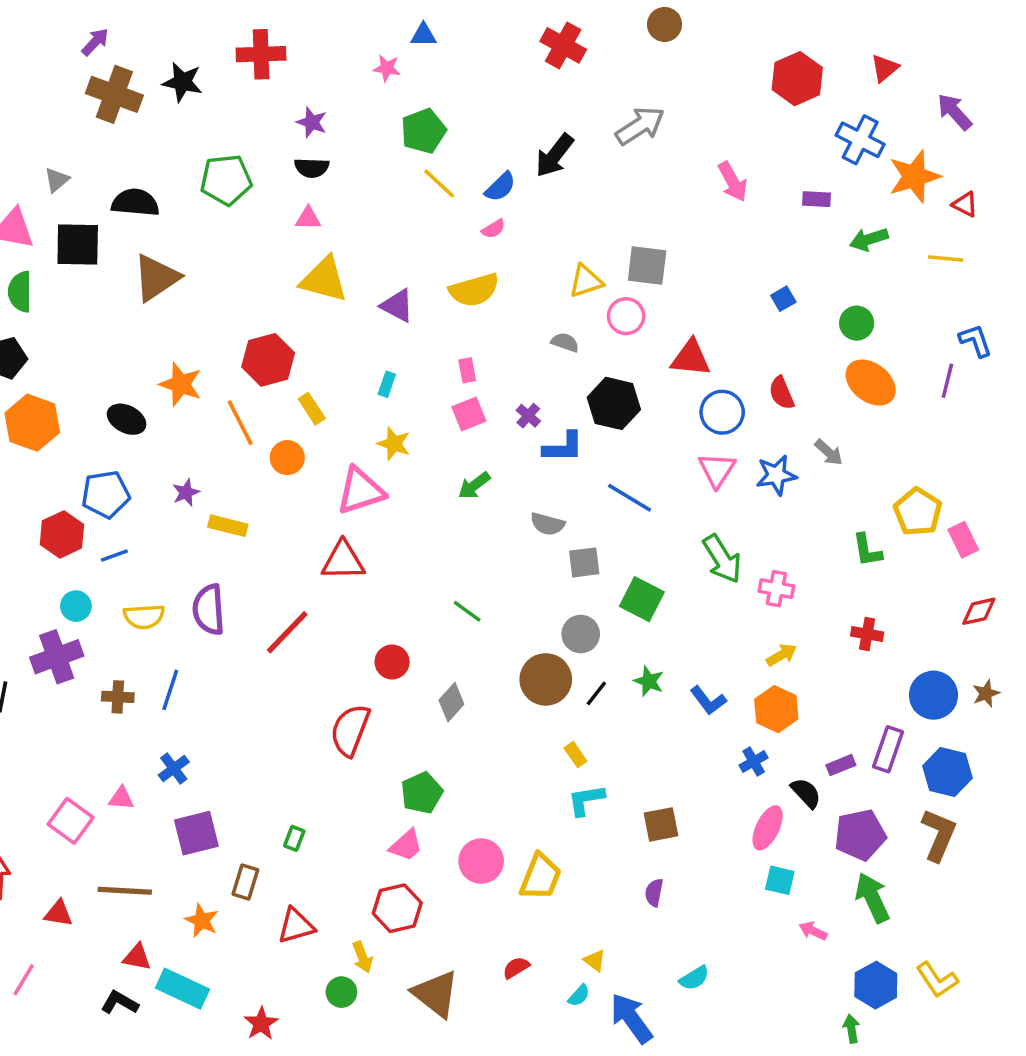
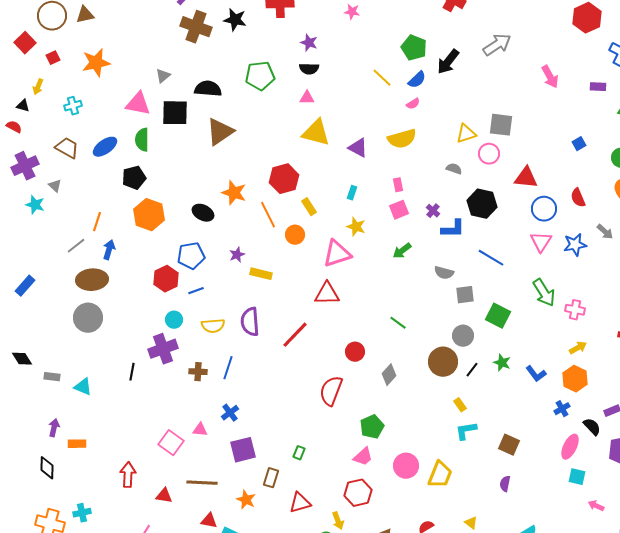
green pentagon: (423, 131) -> (414, 48), moved, turned -30
brown square: (661, 824) -> (509, 445), turned 35

